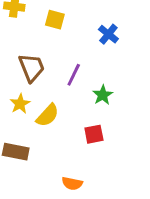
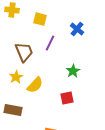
purple line: (74, 75) -> (50, 43), moved

